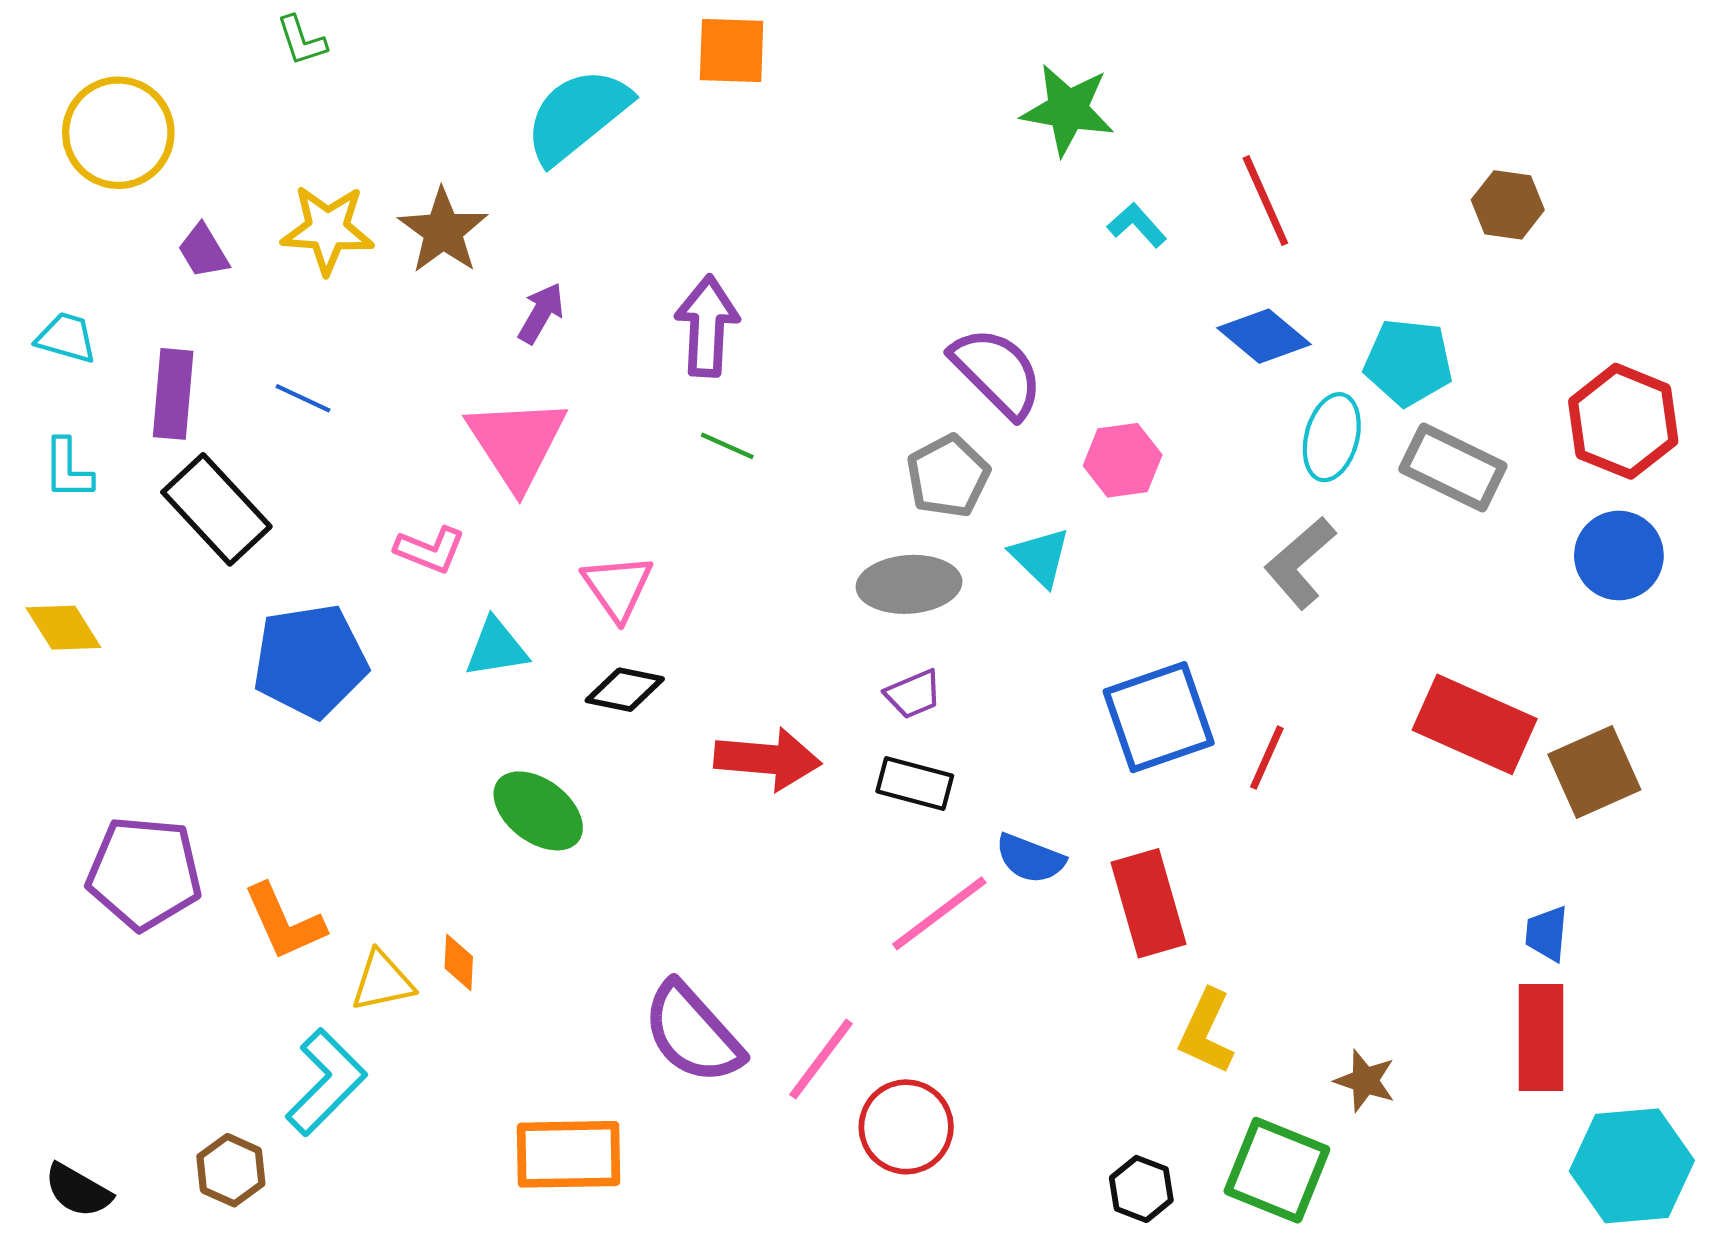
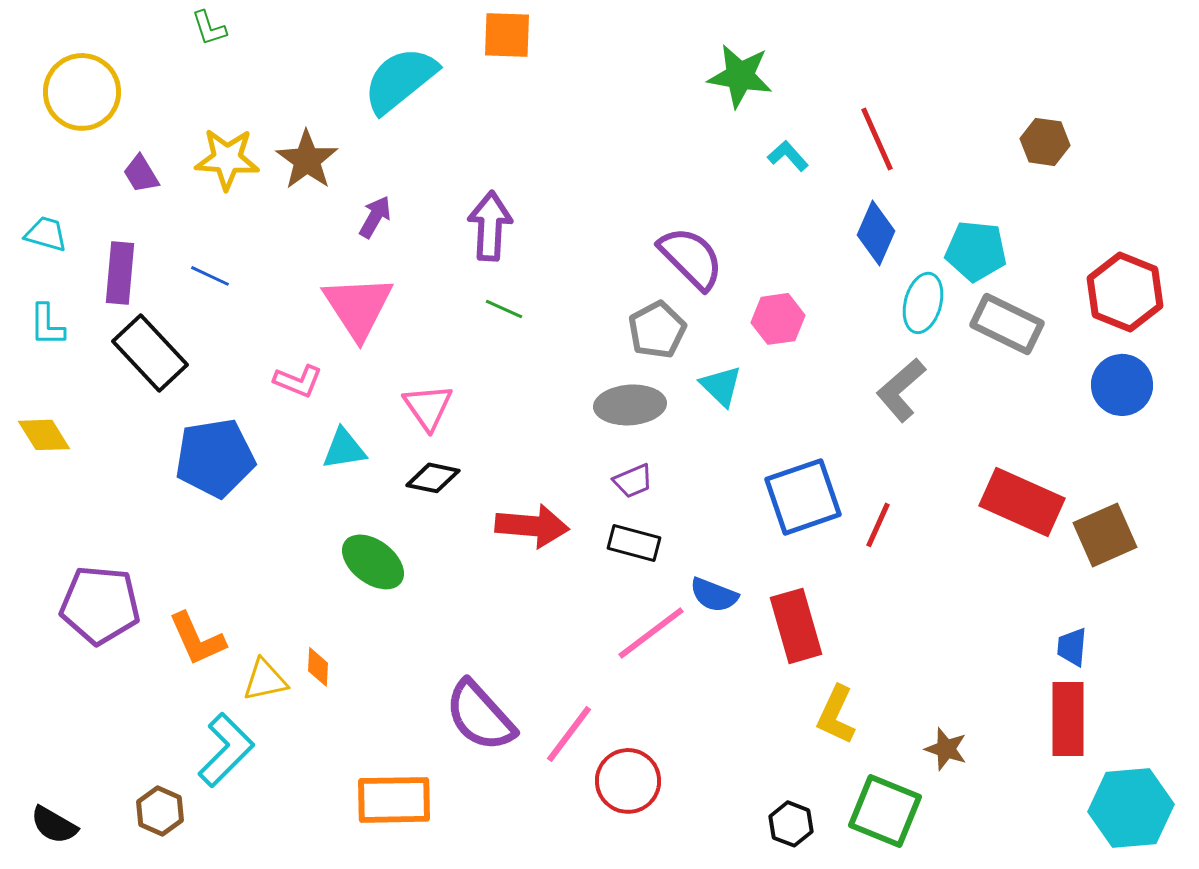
blue diamond: (1264, 336) -> (876, 233), turned 74

